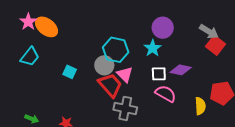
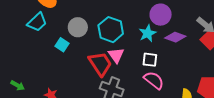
cyan trapezoid: (30, 57) -> (37, 22), moved
gray circle: (104, 65) -> (78, 27), moved
purple diamond: (181, 70) -> (175, 37), moved

